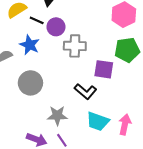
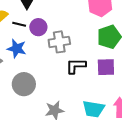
purple square: (104, 69) -> (106, 67), moved
black L-shape: (85, 91) -> (76, 66), moved, turned 150

